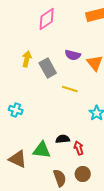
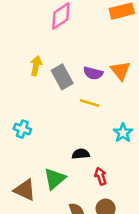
purple semicircle: (73, 55) -> (93, 73), moved
black semicircle: (63, 139) -> (81, 154), moved
green triangle: (42, 150) -> (55, 179), turned -48

